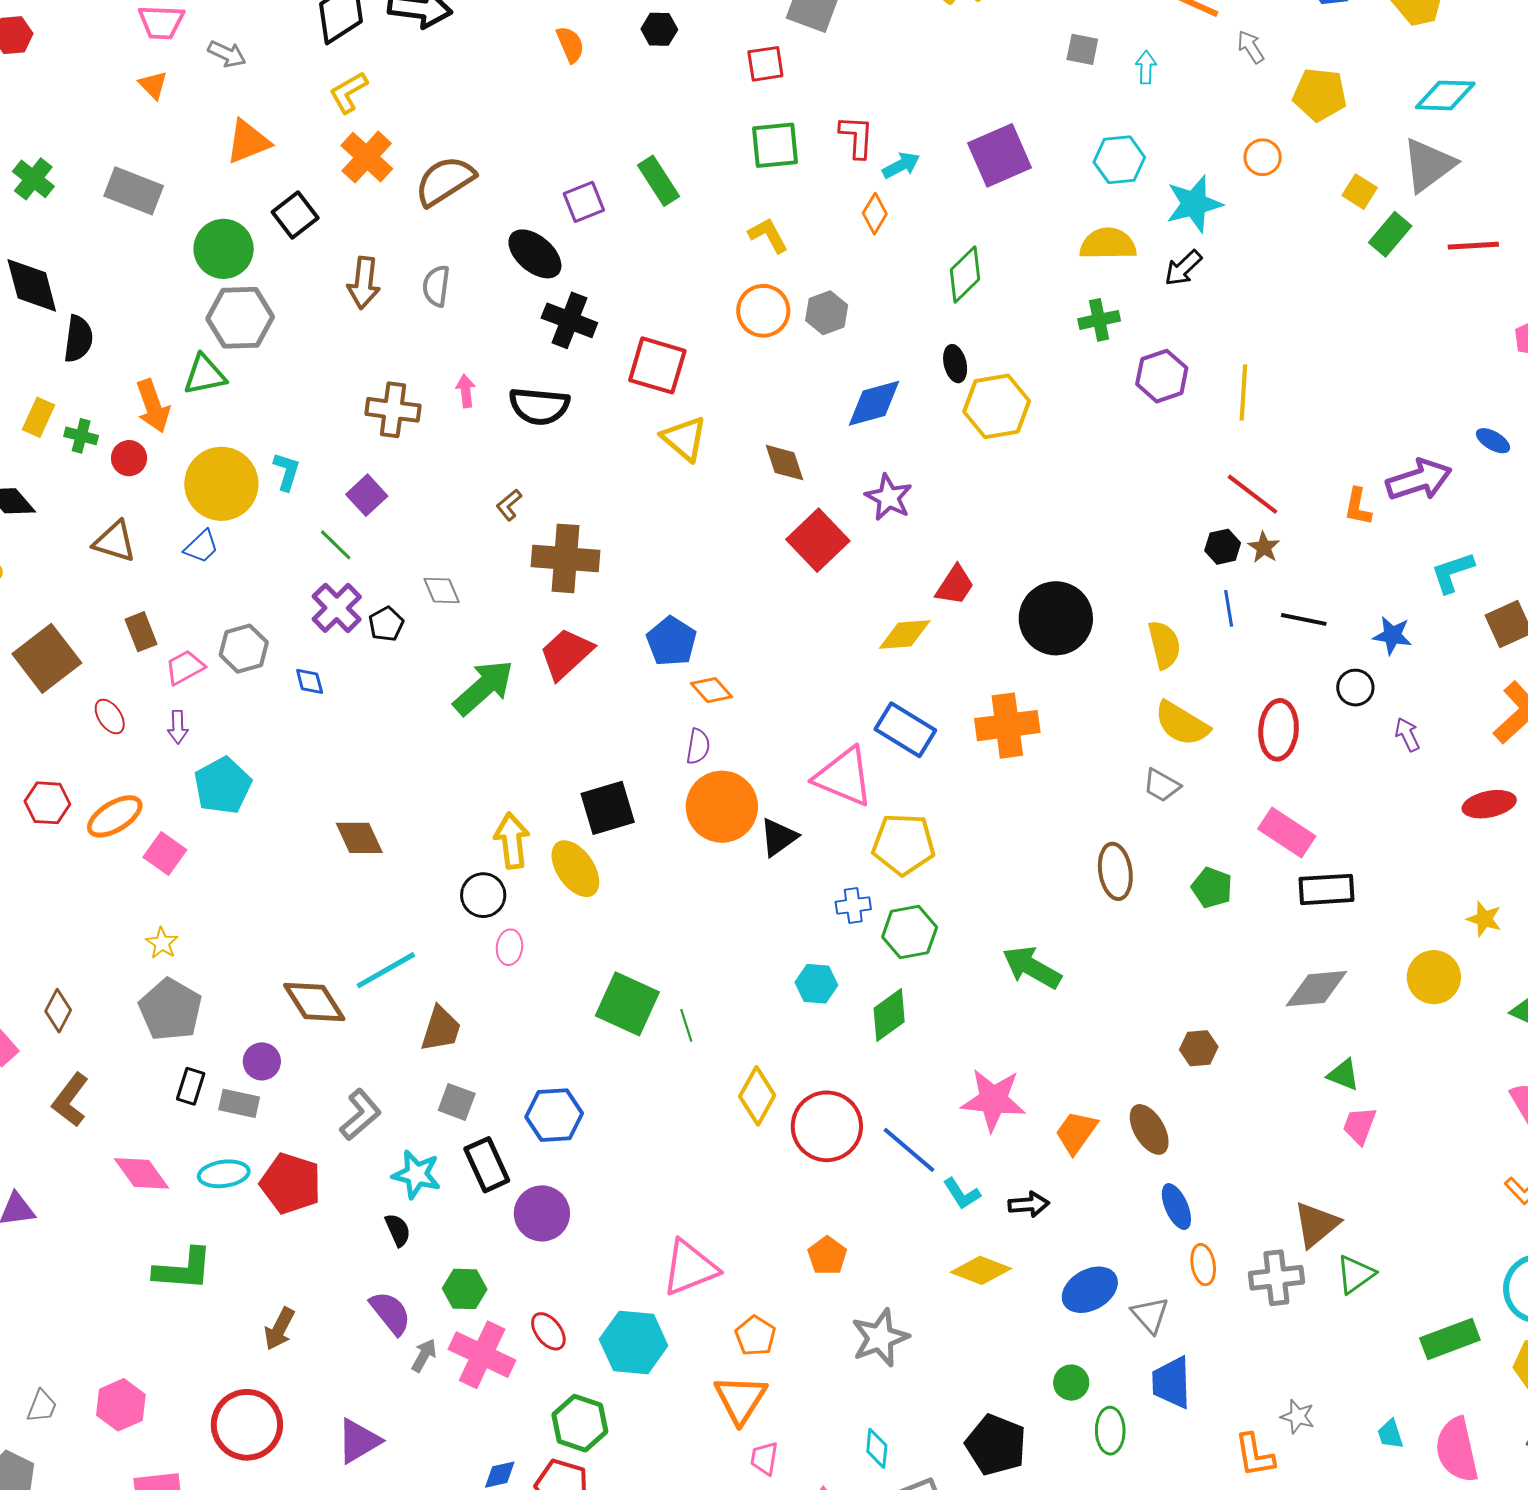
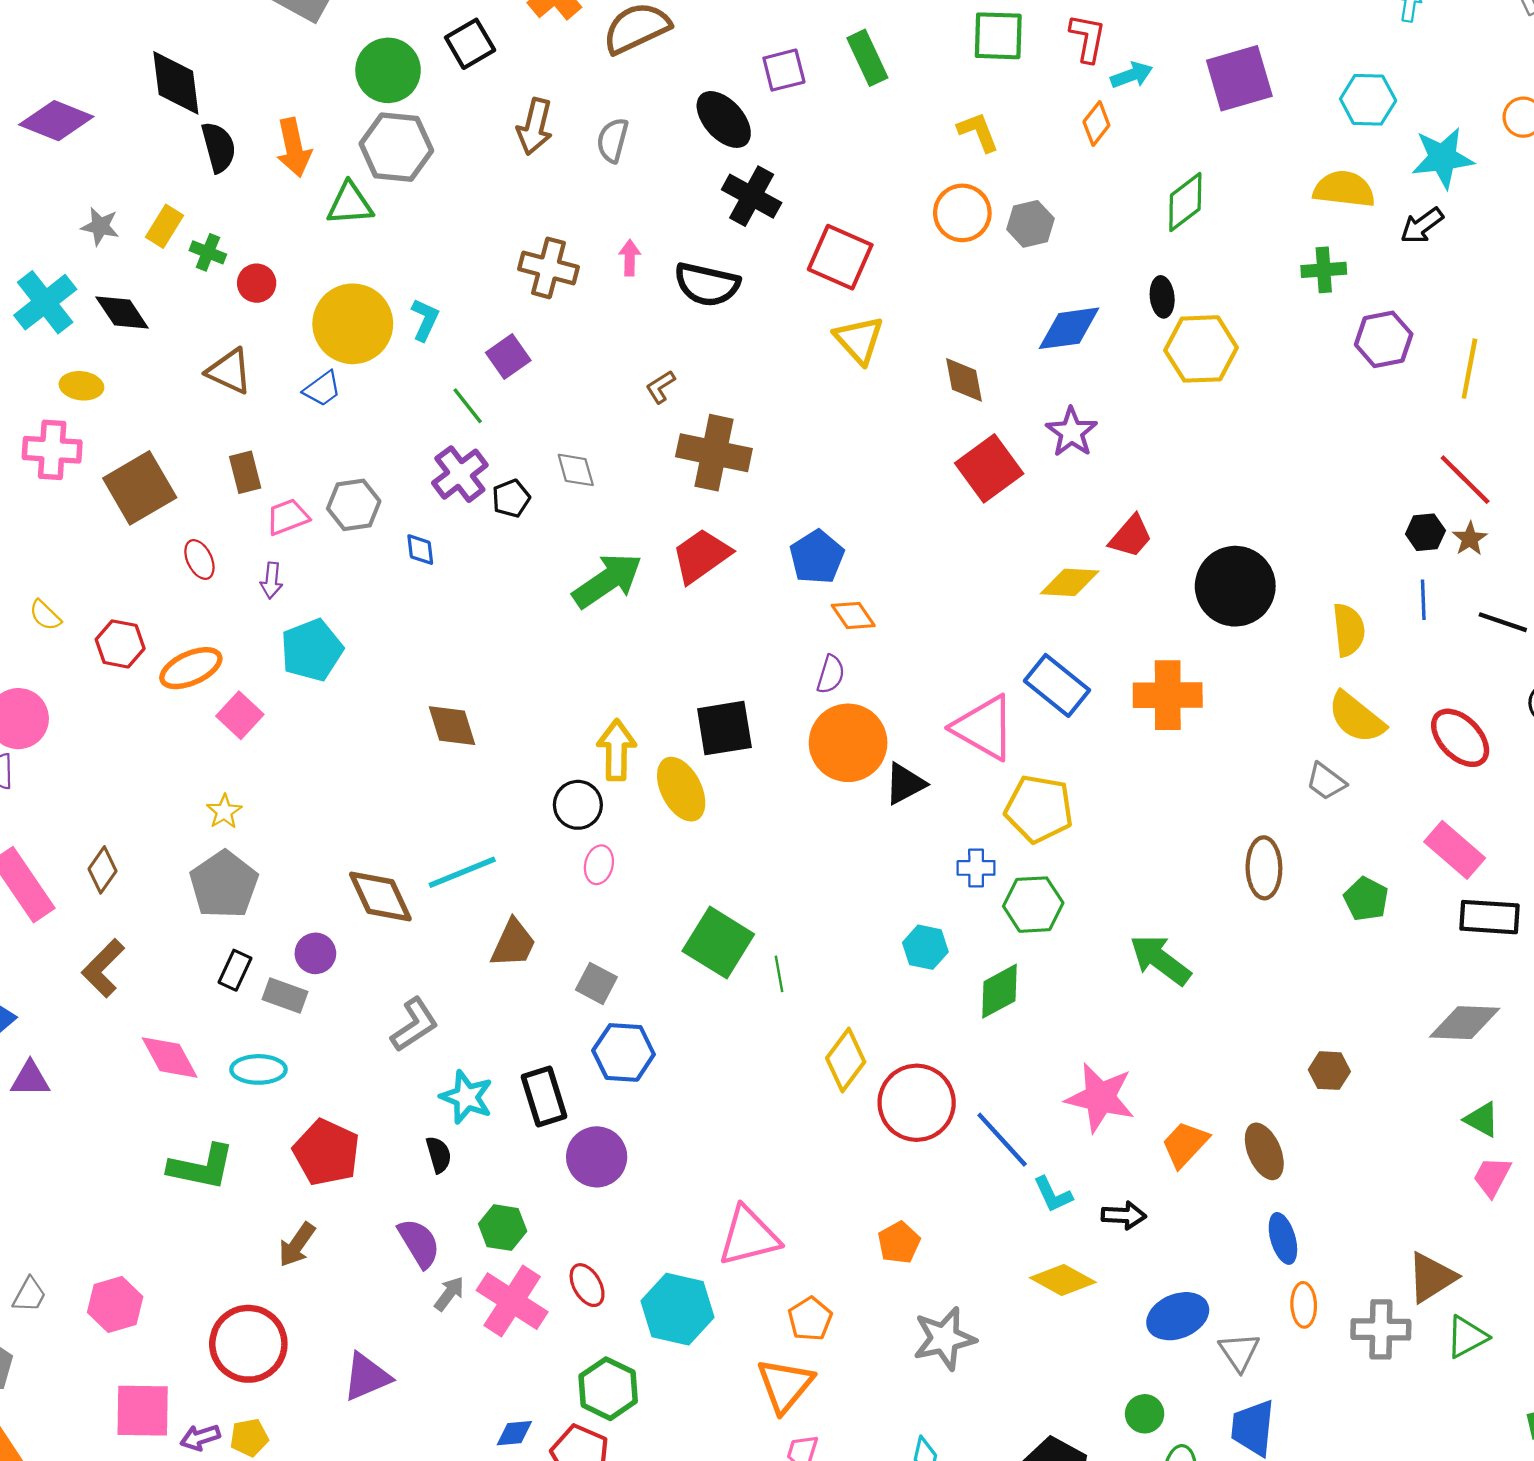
black semicircle: (78, 339) -> (219, 147), turned -30
orange arrow: (153, 406) -> (294, 148), moved
red ellipse: (1279, 730) -> (1460, 738), turned -56
gray square: (457, 1102) -> (596, 983), moved
red pentagon: (291, 1183) -> (326, 1152), moved

